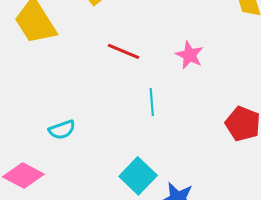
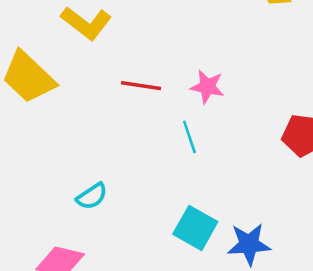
pink star: (189, 55) -> (207, 87), moved

